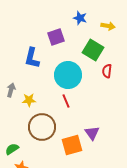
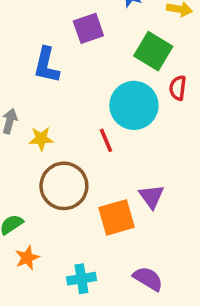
cyan circle: (68, 75) -> (134, 105), moved

